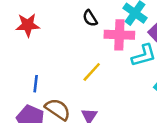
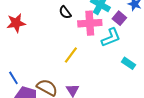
blue line: (36, 84) -> (13, 78), moved, turned -32

